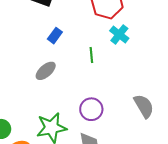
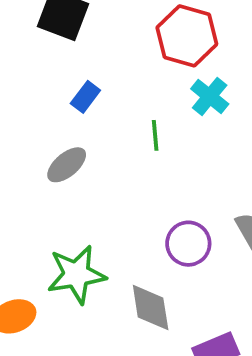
purple circle: (91, 109) -> (188, 244), moved

